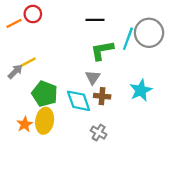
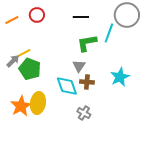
red circle: (33, 14) -> (37, 15), moved
gray circle: (149, 33) -> (127, 15), moved
green pentagon: (45, 94) -> (30, 69), moved
orange star: (25, 124) -> (21, 106), size x1.5

